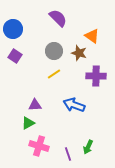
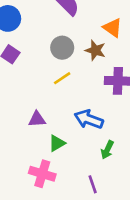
green triangle: (28, 123) -> (57, 143), moved
green arrow: (88, 147) -> (107, 150), moved
purple line: (68, 154) -> (93, 184), moved

